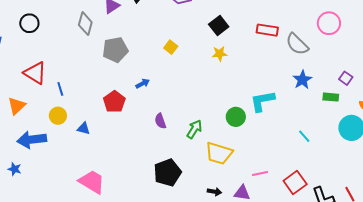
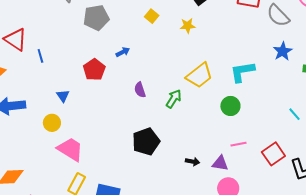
yellow star: (220, 54) -> (188, 26), moved
yellow circle: (58, 116) -> (52, 123), moved
green circle: (236, 117) -> (230, 106), moved
blue triangle: (83, 128) -> (63, 96), turned 40
cyan line: (304, 136) -> (295, 114), moved
yellow trapezoid: (219, 153) -> (199, 75), moved, turned -56

